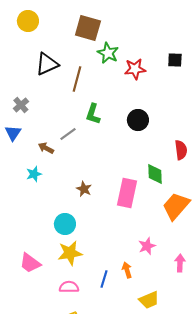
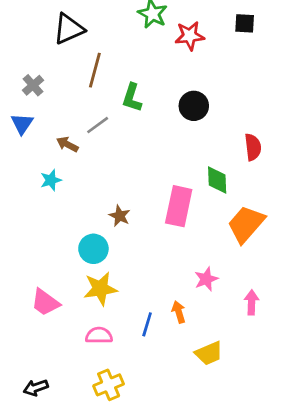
brown line: (77, 79) -> (95, 70), moved
brown star: (84, 189) -> (120, 216), moved

